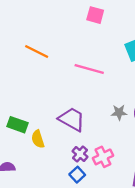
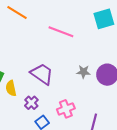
purple cross: (80, 154) -> (31, 103), moved

